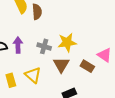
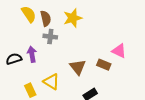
yellow star: (67, 42) -> (73, 18), moved
gray cross: (44, 46) -> (50, 37), moved

